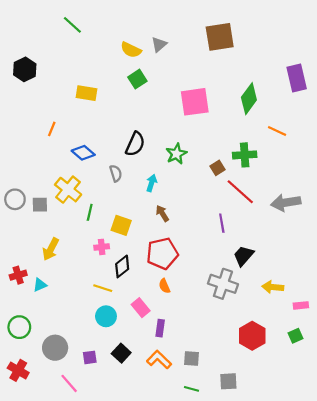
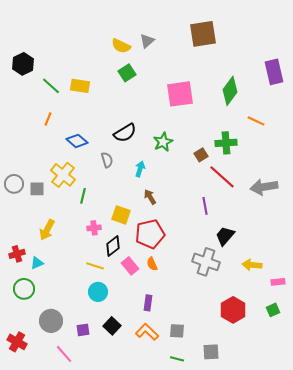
green line: (72, 25) -> (51, 86), moved
black semicircle: (135, 144) -> (125, 133), turned 35
yellow square: (121, 225) -> (121, 215), moved
pink rectangle: (141, 308) -> (130, 266), moved
green circle: (19, 327) -> (24, 289), moved

